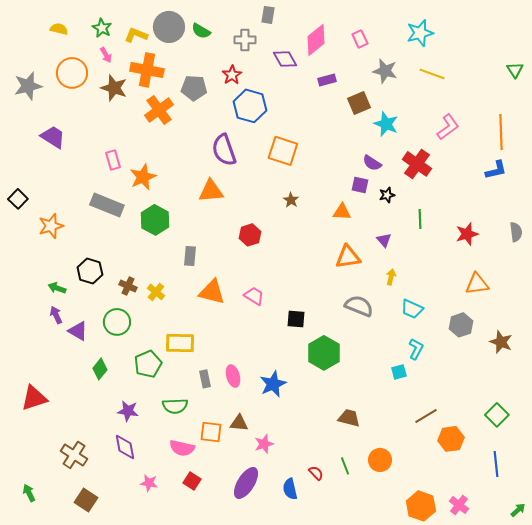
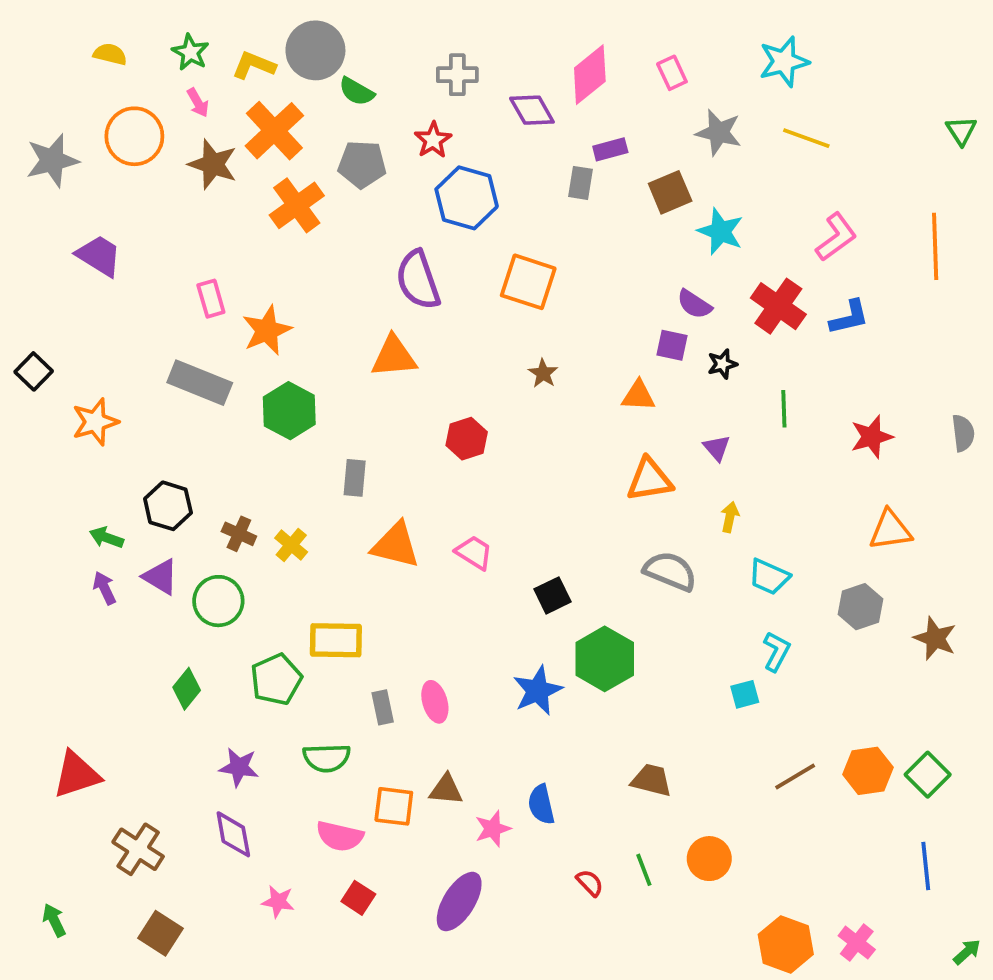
gray rectangle: (268, 15) -> (580, 183), moved
green semicircle: (201, 31) -> (356, 91), moved
orange cross: (147, 70) -> (274, 131), turned 36
blue L-shape: (496, 170) -> (849, 317), moved
black square: (296, 319) -> (552, 595), turned -30
purple triangle: (78, 331) -> (161, 577), moved
blue star: (273, 384) -> (538, 691), moved
red triangle: (34, 398) -> (77, 775), moved
orange hexagon: (451, 439) -> (868, 771), moved
blue semicircle: (290, 489) -> (541, 804), moved

